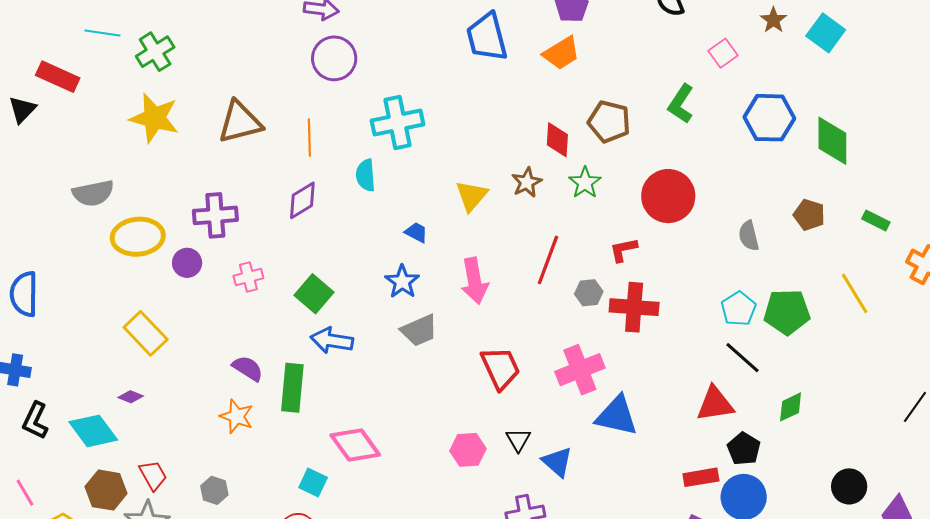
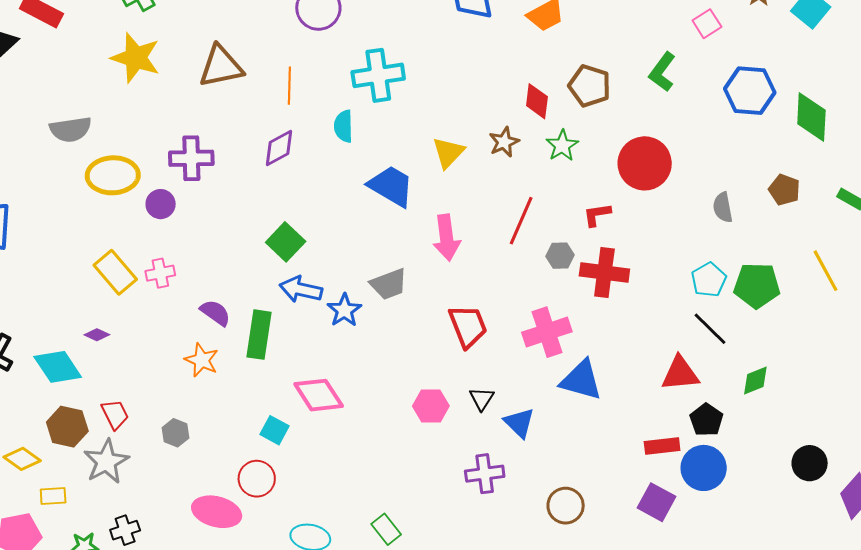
blue trapezoid: (416, 232) -> (391, 186), size x2.0
pink cross: (248, 277) -> (160, 273), moved
blue star: (402, 282) -> (344, 310), moved

